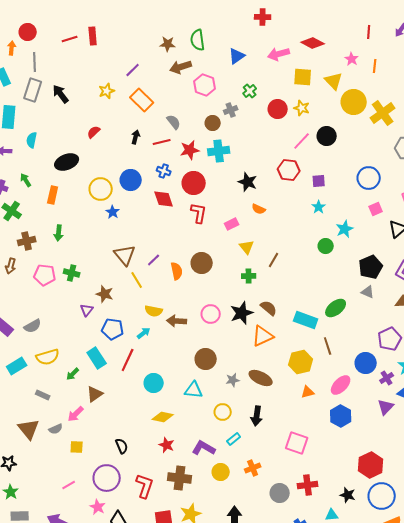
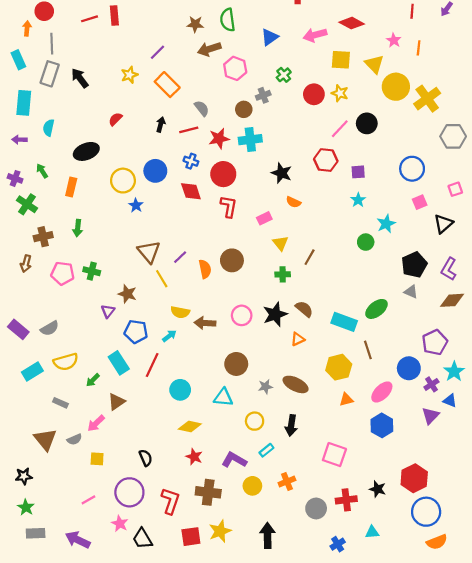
orange triangle: (263, 336) -> (298, 339), size x0.6
black star: (348, 495) -> (378, 489), moved

